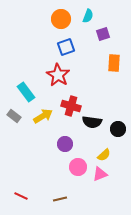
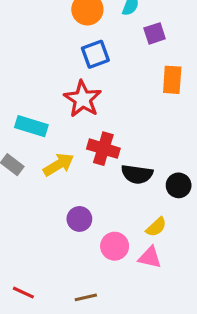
cyan rectangle: (26, 92) -> (31, 126), turned -36
purple circle: (65, 144) -> (79, 219), moved
pink triangle: (100, 174) -> (150, 257), turned 35

